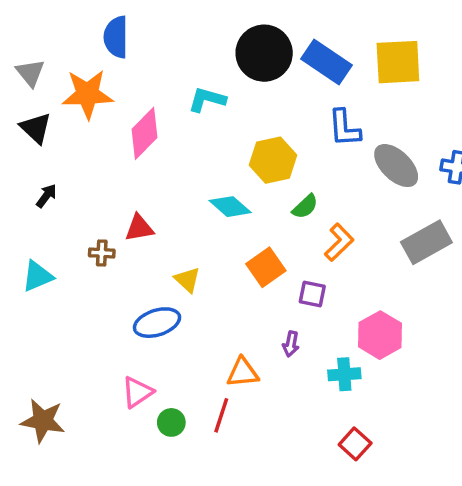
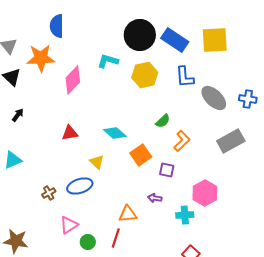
yellow hexagon: (273, 160) -> (145, 75), moved
cyan diamond: (230, 207) -> (115, 133), moved
brown cross: (102, 253) -> (49, 193), moved, turned -32
purple arrow: (291, 344) -> (155, 198), turned 88

